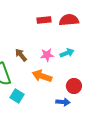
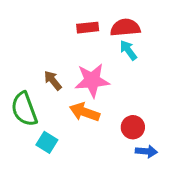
cyan arrow: (67, 53) -> (128, 50), moved, turned -104
pink star: (47, 55) -> (92, 80), size x1.6
blue arrow: (63, 102) -> (146, 151), moved

